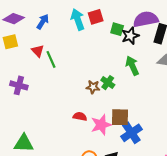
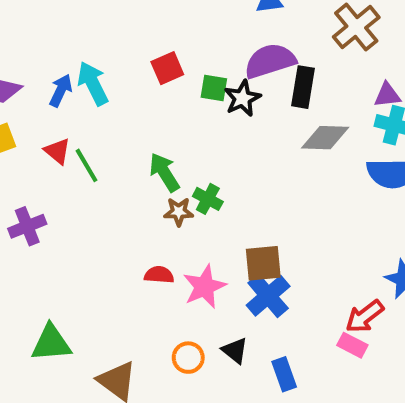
cyan arrow: (78, 20) -> (93, 84), moved
green arrow: (132, 66) -> (164, 172), moved
purple cross: (19, 85) -> (27, 226), turned -30
brown square: (120, 117) -> (263, 263), moved

